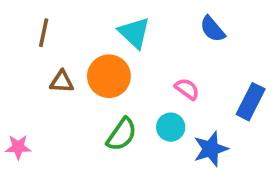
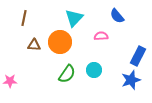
cyan triangle: (134, 33) -> (74, 18), turned 30
pink semicircle: (187, 89) -> (101, 36), moved, turned -40
blue star: (211, 149) -> (131, 80), moved

